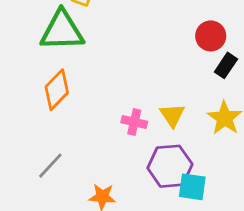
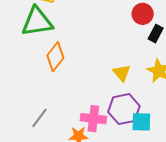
orange diamond: (57, 90) -> (55, 57), moved
pink cross: (134, 122) -> (93, 119), moved, size x1.4

